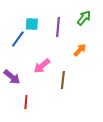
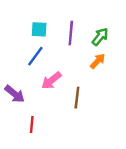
green arrow: (84, 18) -> (100, 37), moved
blue line: (18, 39) -> (35, 56), moved

